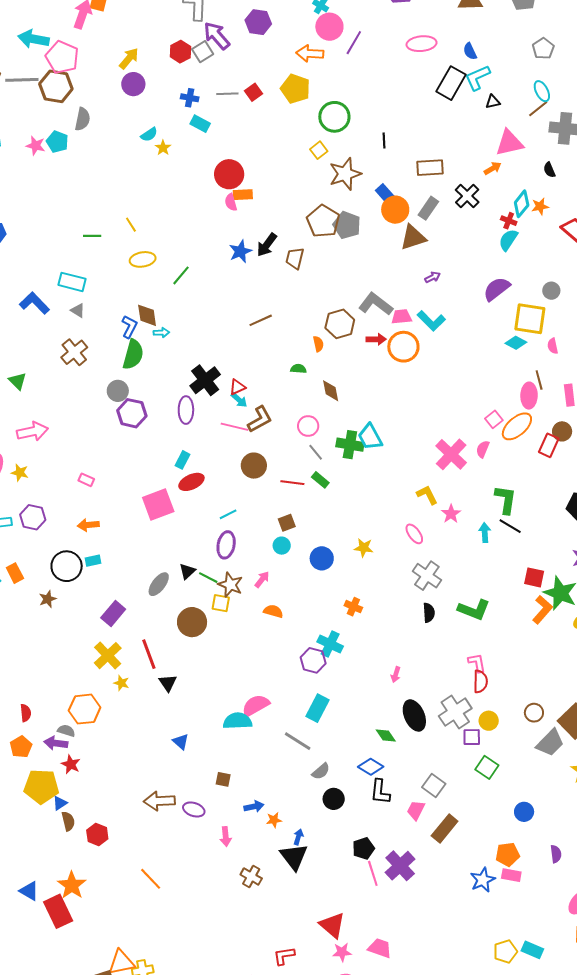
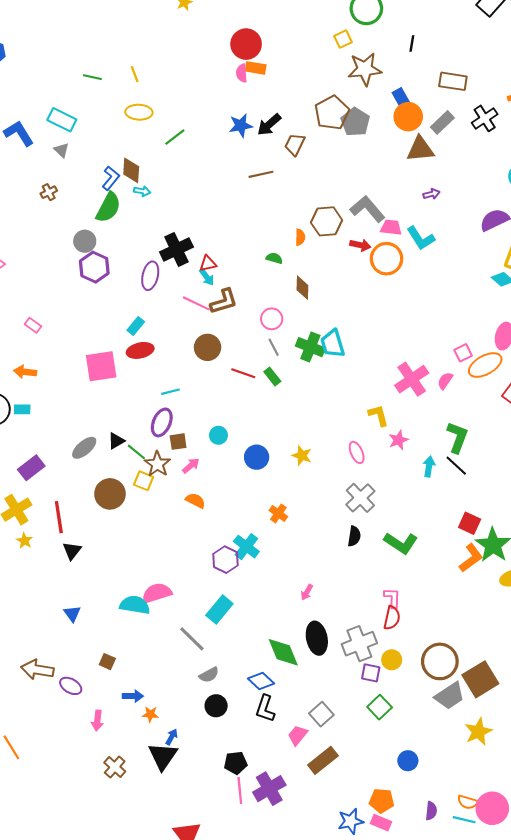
brown line: (261, 320) -> (261, 174), moved
brown cross: (74, 352) -> (49, 192), size x0.6
brown square: (287, 523) -> (178, 442), moved
brown circle: (534, 713) -> (440, 661), size x1.8
green diamond: (386, 735) -> (283, 652), size x1.6

